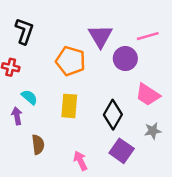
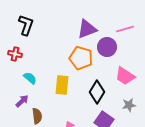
purple triangle: (100, 36) -> (87, 29), turned 40
orange pentagon: (70, 61) -> (81, 58), moved
purple arrow: (17, 116) -> (22, 101), moved, turned 56

